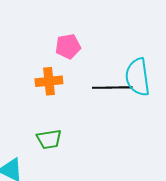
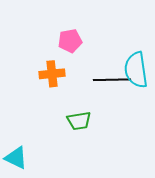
green trapezoid: (49, 139) -> (79, 121), moved

